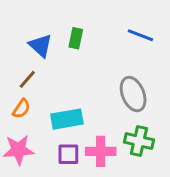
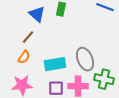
gray ellipse: (133, 94) -> (85, 59), moved

